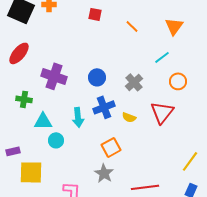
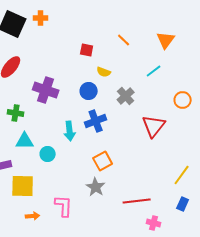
red square: (95, 14) -> (87, 50), moved
orange circle: (178, 81) -> (183, 100), moved
yellow semicircle: (129, 117) -> (104, 72), moved
cyan triangle: (43, 121) -> (25, 141), moved

